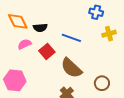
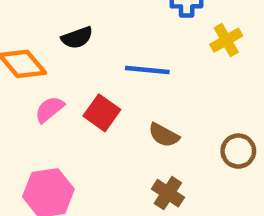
black semicircle: (40, 28) -> (77, 38), moved
brown semicircle: (71, 68) -> (164, 135), size x0.6

